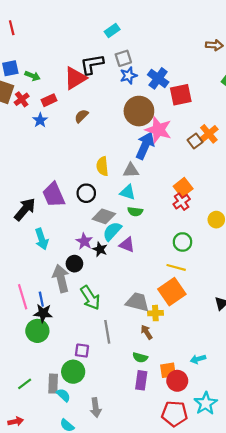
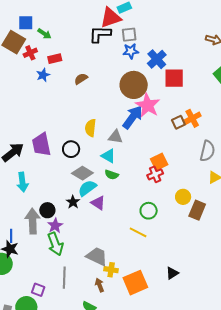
red triangle: (75, 78) -> (111, 18), moved
purple star: (84, 241) -> (55, 226), moved
orange square: (172, 292) -> (135, 283), moved

